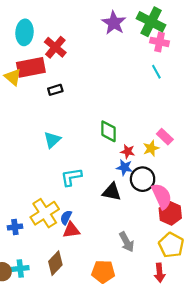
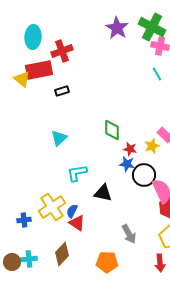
red cross: (55, 47) -> (62, 51), turned 30
black triangle: (112, 192) -> (103, 193), moved
red triangle: (71, 230) -> (77, 223), turned 42

